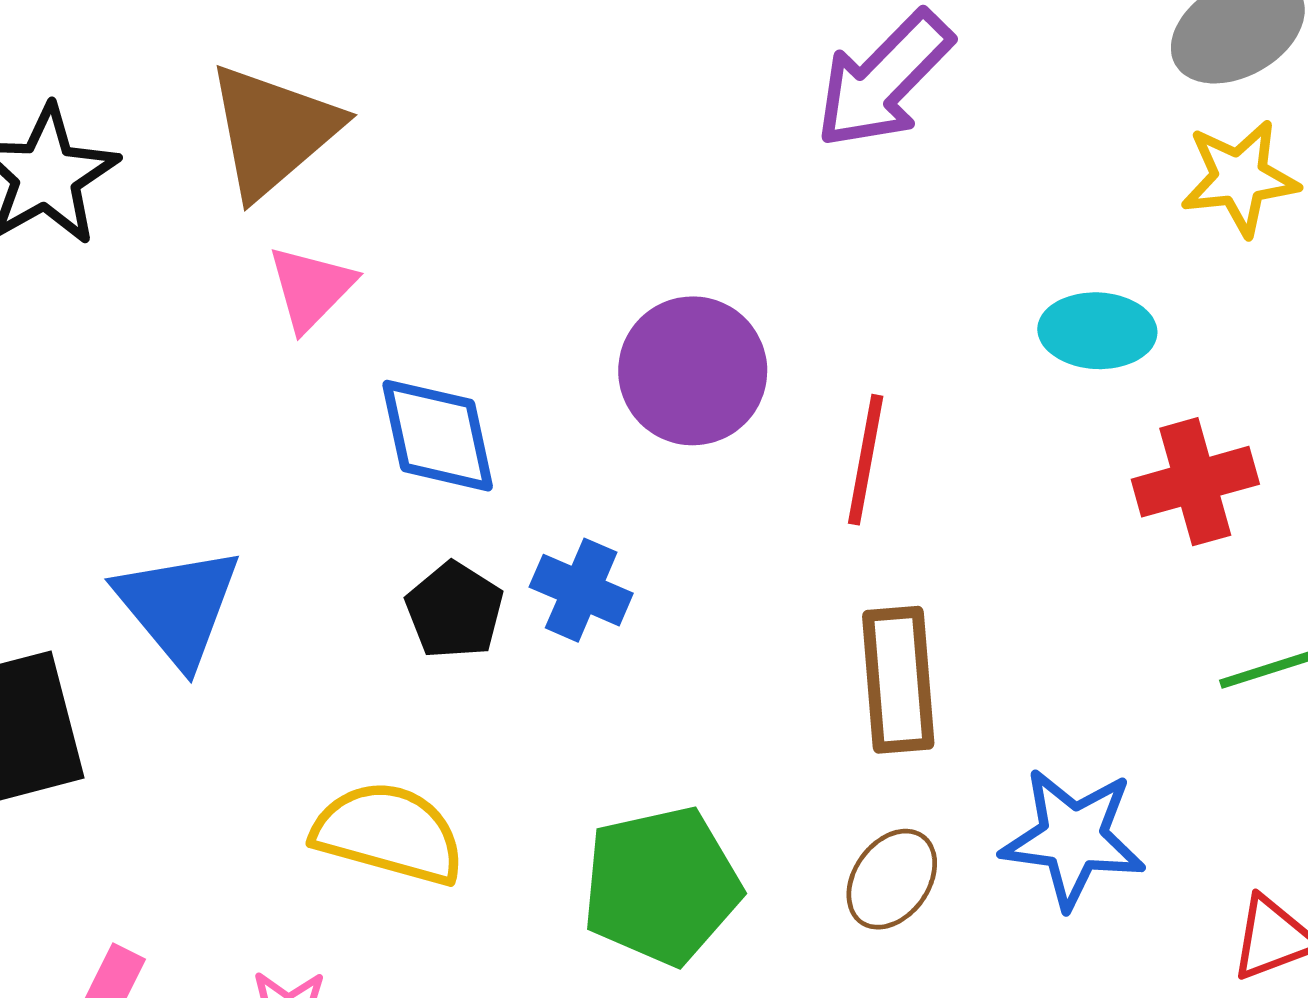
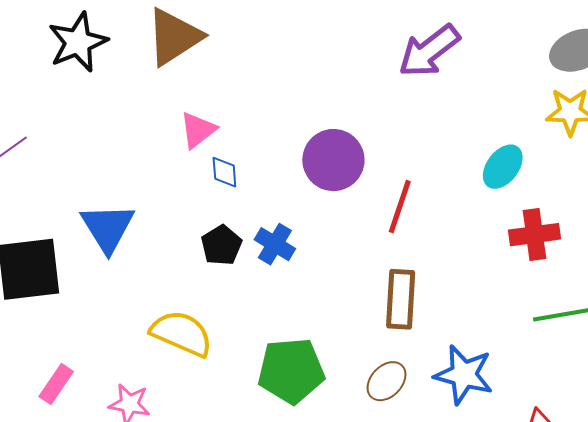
pink triangle: (311, 288) -> (198, 130), moved
cyan ellipse: (1097, 331) -> (503, 167), turned -63
blue diamond: (438, 436) -> (224, 172), size x0.6

